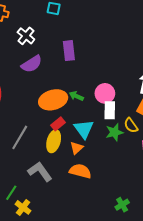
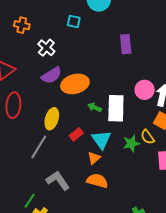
purple rectangle: (69, 51) -> (126, 44), moved
pink circle: (105, 93) -> (145, 90), moved
orange ellipse: (53, 100) -> (75, 84), moved
white rectangle: (110, 110) -> (116, 108), moved, size x1.5
yellow ellipse: (54, 141) -> (52, 119), moved

